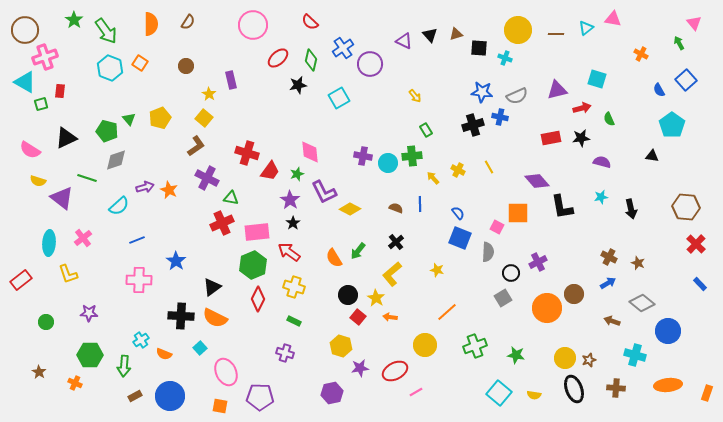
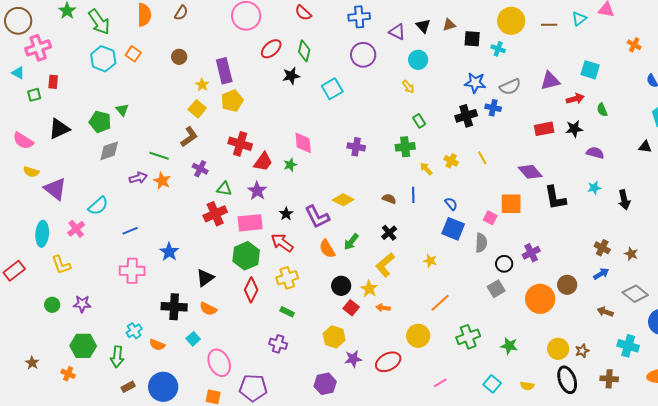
blue cross: (343, 48) -> (359, 17), moved, turned 30
purple rectangle: (231, 80) -> (224, 71), size x1.4
cyan triangle: (25, 82) -> (18, 73), size x0.6
yellow pentagon: (160, 118) -> (232, 101), moved
cyan circle: (388, 163) -> (418, 60), moved
green line: (87, 178) -> (159, 156), moved
purple cross: (207, 178) -> (200, 169), size x0.7
purple L-shape: (324, 192) -> (317, 217), moved
purple star: (290, 200) -> (257, 191), moved
cyan semicircle: (119, 206) -> (98, 206), moved
yellow cross: (294, 287) -> (287, 278), turned -35
orange semicircle: (215, 318) -> (208, 309), size x0.7
green circle: (46, 322) -> (52, 305), moved
pink line: (416, 392) -> (440, 383), moved
cyan square: (499, 393) -> (492, 384), size x0.7

